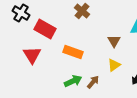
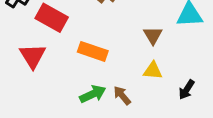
yellow triangle: (114, 65) -> (153, 71), turned 40
brown arrow: (93, 82) -> (122, 95), turned -80

